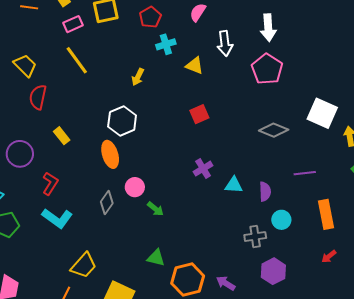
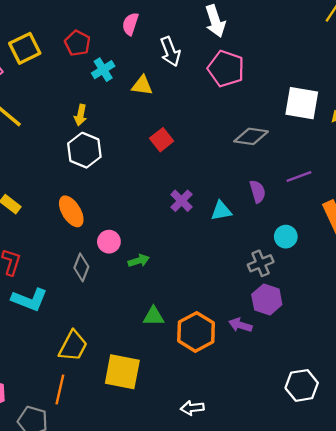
white hexagon: (122, 121) -> (84, 150), moved
purple semicircle: (265, 192) -> (258, 191), moved
green arrow: (155, 209) -> (139, 261), turned -42
purple hexagon: (273, 271) -> (267, 299), moved

